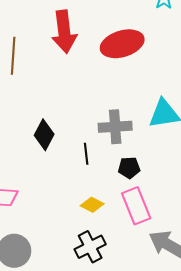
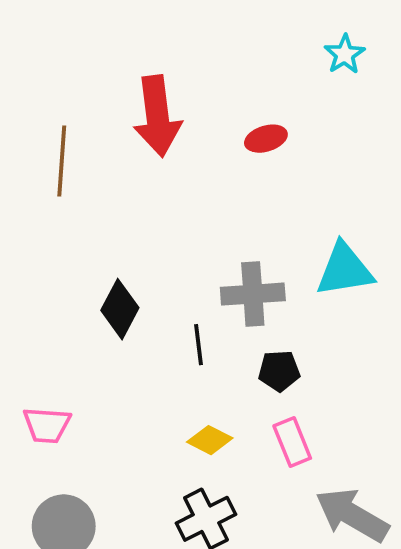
red ellipse: (122, 44) -> (266, 139), size x0.5
pink rectangle: (136, 206) -> (292, 442), size x0.7

